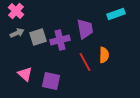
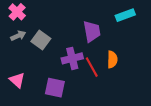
gray square: (38, 37) -> (41, 40), turned -36
purple cross: (60, 40) -> (72, 58), moved
pink triangle: (25, 74) -> (17, 80), moved

